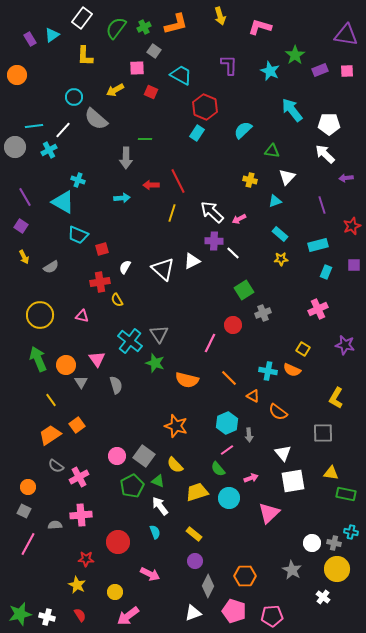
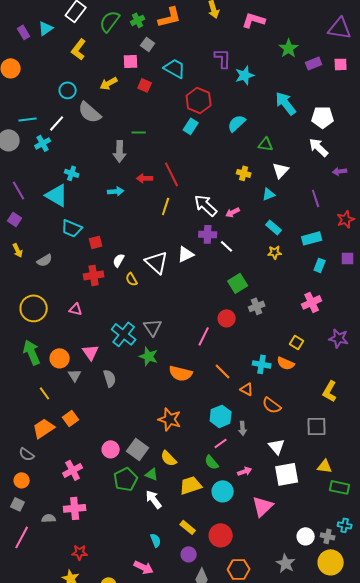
yellow L-shape: (85, 56) -> (79, 49), turned 35
cyan star: (270, 71) -> (245, 75), moved, turned 30
yellow semicircle: (117, 300) -> (132, 279), moved
gray semicircle: (56, 466) -> (27, 454), moved
cyan semicircle: (155, 532) -> (156, 540), moved
red circle: (118, 542) -> (221, 535), moved

